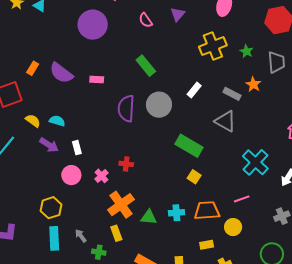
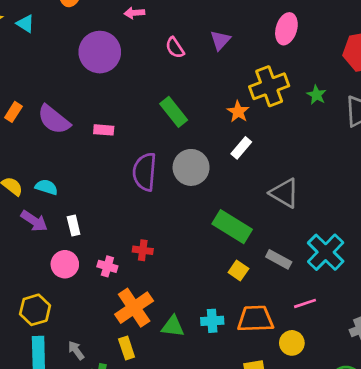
orange star: (253, 84) -> (238, 112), moved
gray rectangle: (232, 94) -> (279, 259), moved
pink cross: (101, 176) -> (107, 266), turned -32

